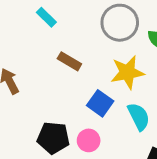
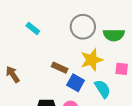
brown rectangle: (69, 61) -> (60, 68), moved

